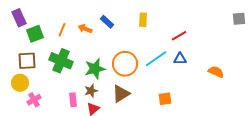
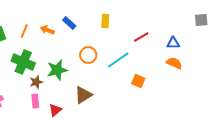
blue triangle: (180, 59) -> (173, 43), moved
orange circle: (125, 64) -> (88, 55), moved, size x0.7
orange semicircle: (216, 72) -> (174, 63), moved
brown star: (91, 91) -> (36, 82), moved
orange square: (165, 99) -> (138, 81), moved, turned 32

